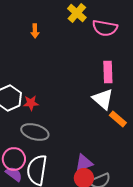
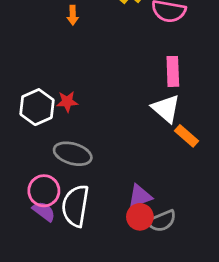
red star: (31, 103) -> (67, 102), moved

